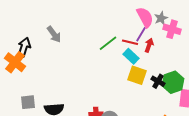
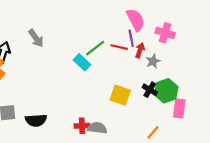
gray star: (161, 18) -> (153, 61), moved
purple line: (141, 34) -> (131, 38), turned -42
cyan rectangle: (131, 56) -> (82, 62), moved
yellow square: (137, 75) -> (120, 95), moved

